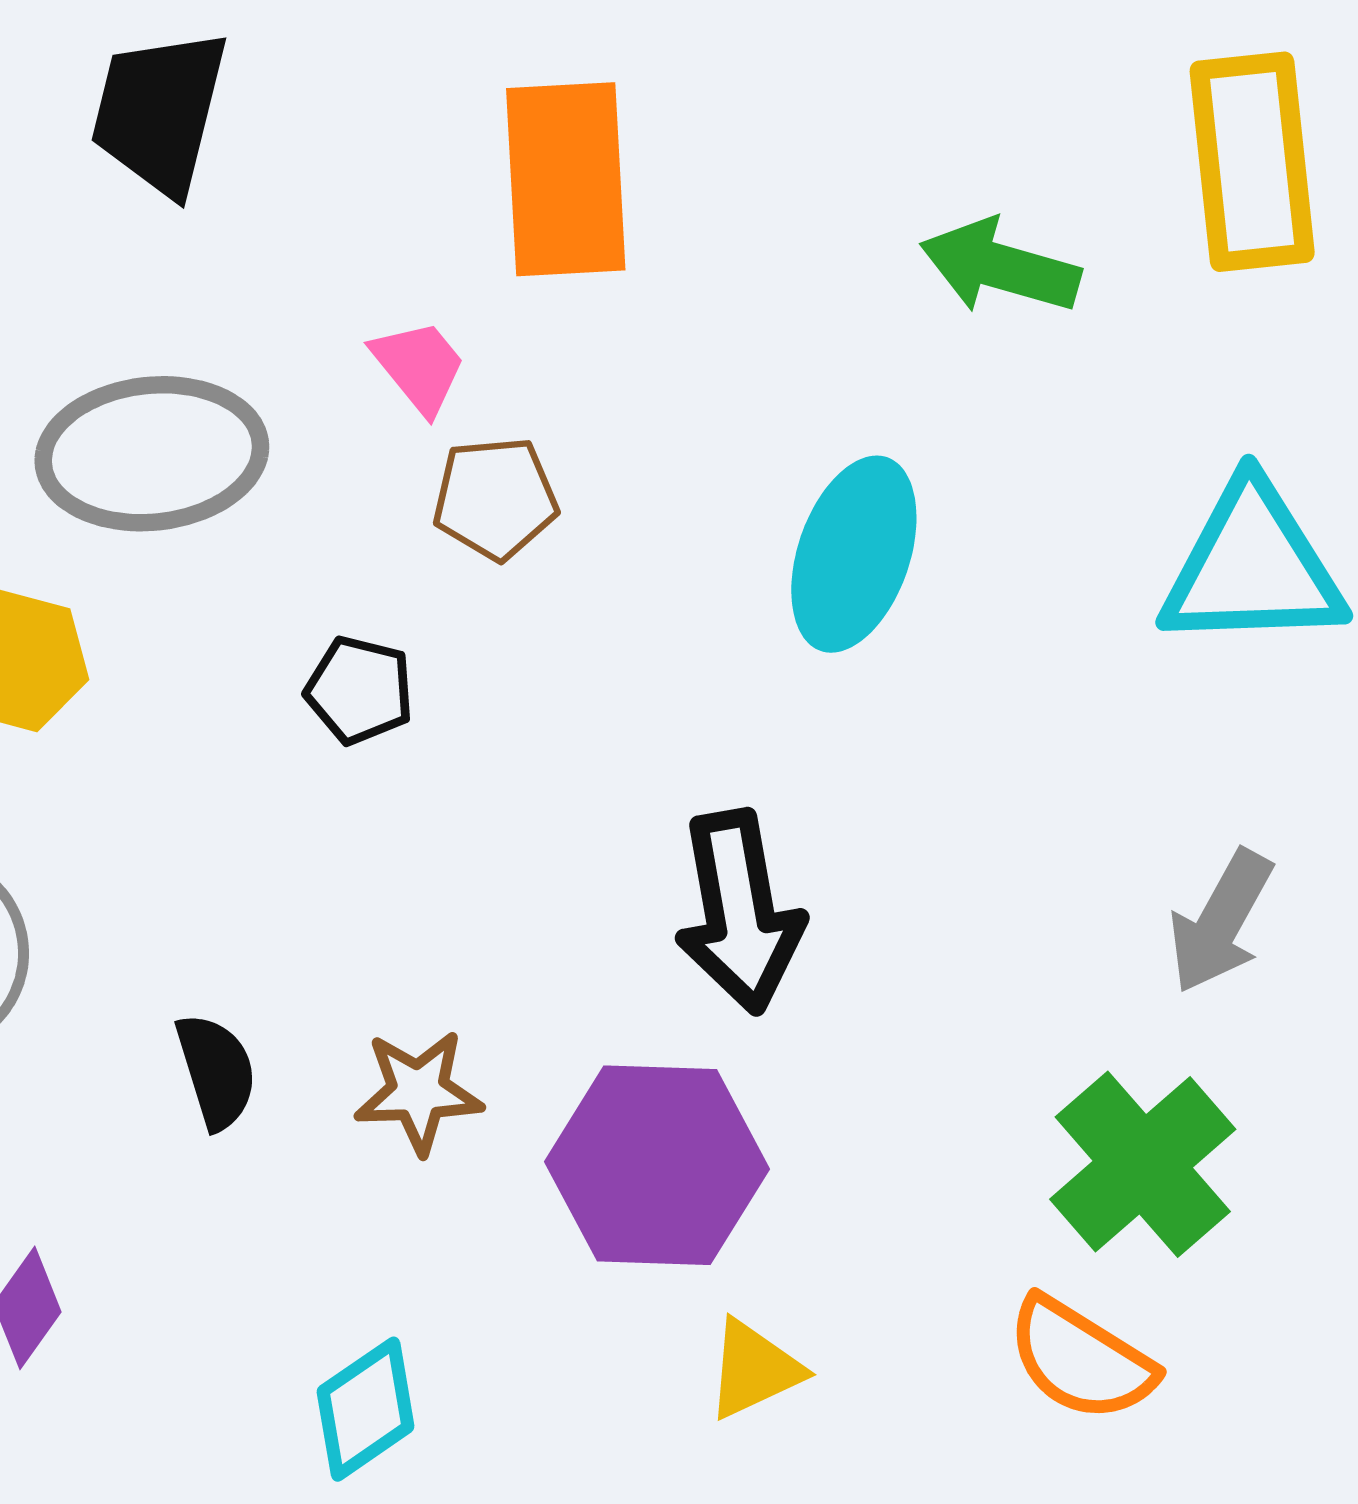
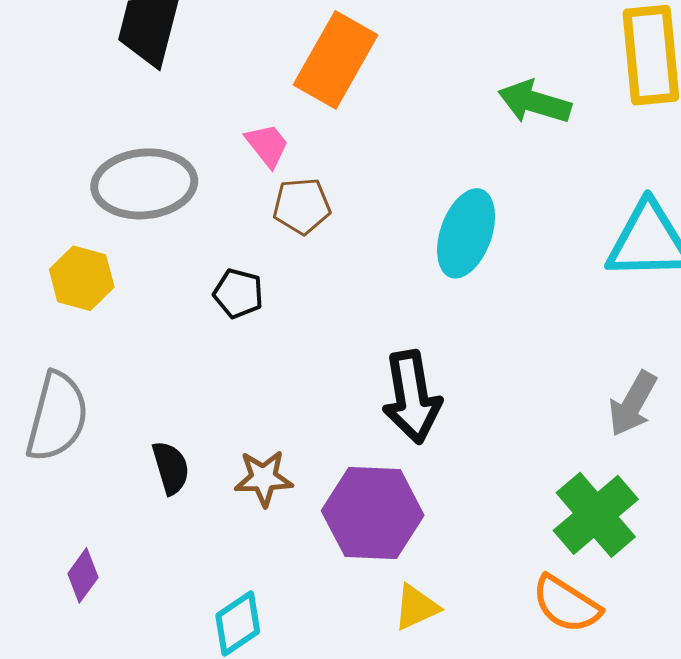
orange rectangle: (566, 179) -> (336, 60), turned 32

